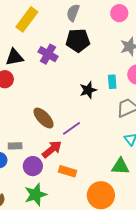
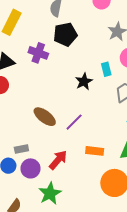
red arrow: (52, 149) -> (58, 160), moved
purple circle: (33, 166) -> (31, 168), moved
orange rectangle: (67, 171) -> (95, 151), moved

